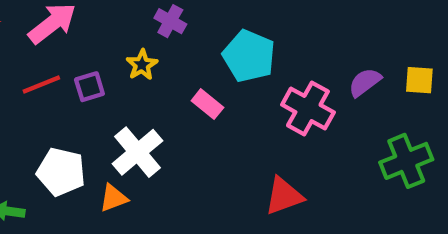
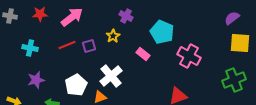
yellow square: (419, 80) -> (240, 43), size x1.5
purple semicircle: (365, 82) -> (232, 18), moved
white pentagon: (61, 172) -> (76, 85), turned 30

